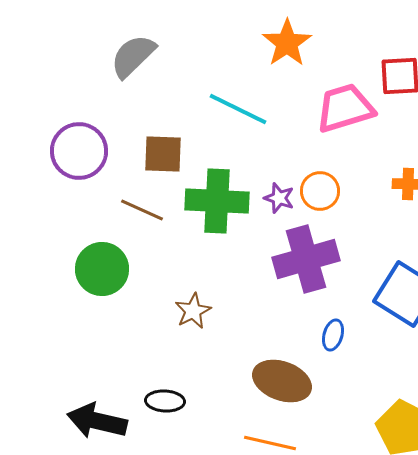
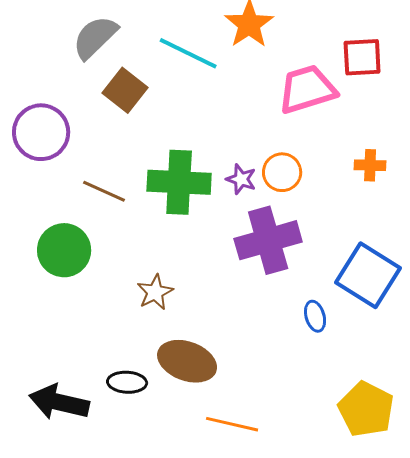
cyan line: (238, 109) -> (188, 53), moved
brown square: (163, 154) -> (125, 90), moved, turned 36
blue ellipse: (333, 335) -> (315, 316), moved, turned -32
brown ellipse: (282, 381) -> (187, 361), moved

